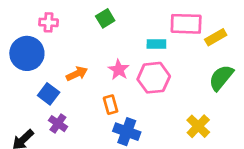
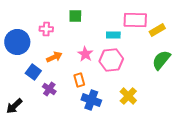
green square: (105, 18) -> (75, 16), turned 32
pink cross: (49, 22) -> (46, 29), moved
purple cross: (58, 124) -> (49, 89), moved
yellow cross: (198, 126) -> (128, 96), moved

